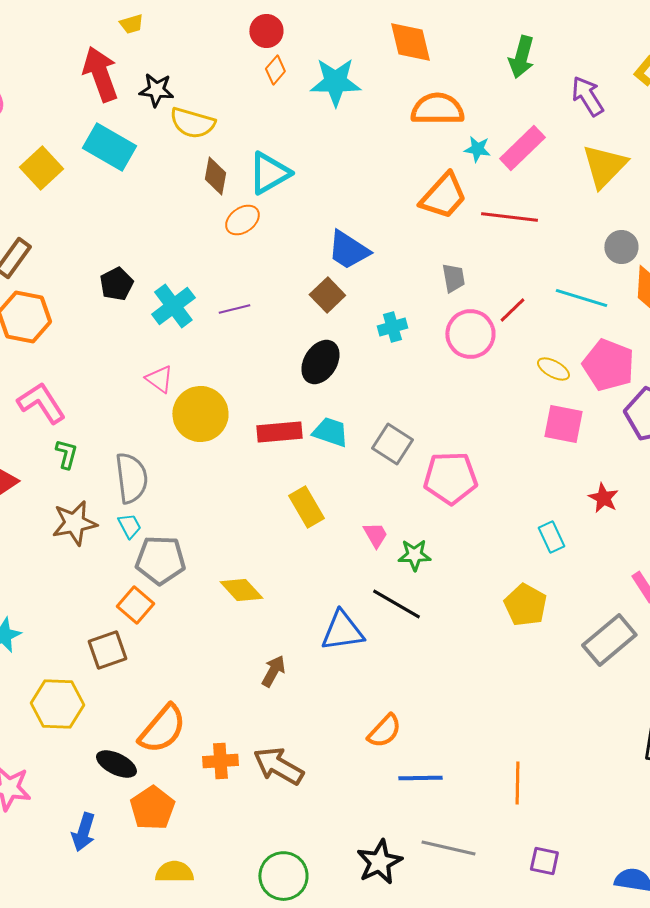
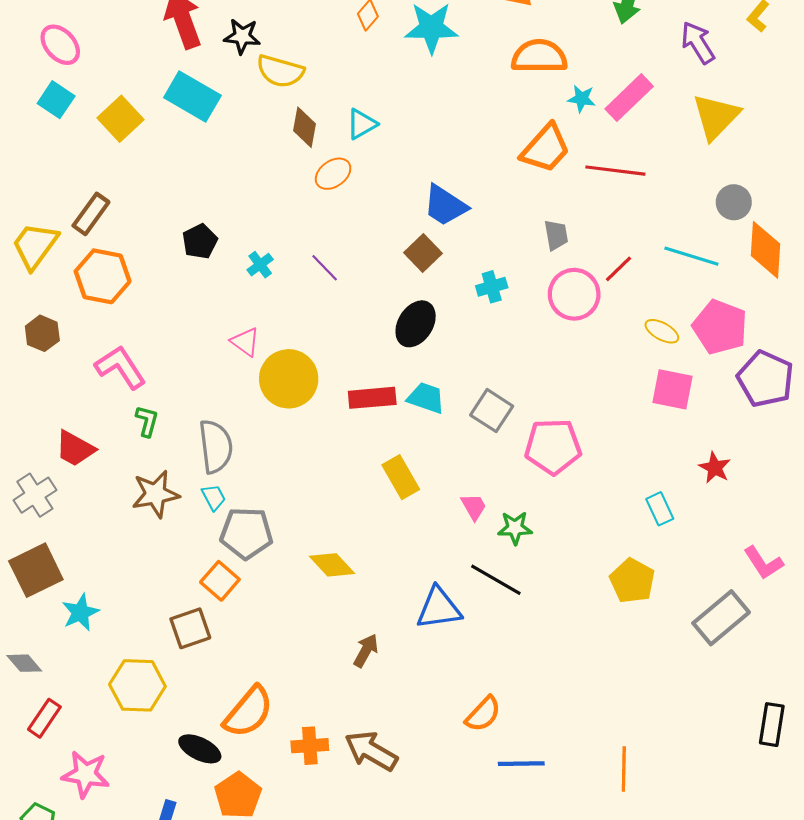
cyan triangle: (269, 173) -> (362, 124), size x0.7
cyan cross: (173, 306) -> (260, 265), size x0.6
purple line: (234, 309) -> (325, 268), turned 60

